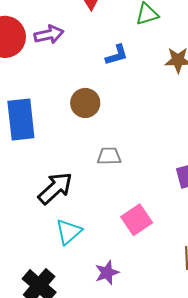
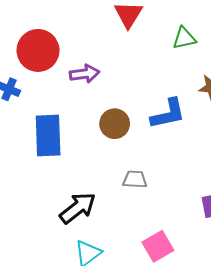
purple arrow: (49, 34) -> (85, 74), moved
blue L-shape: (117, 55) -> (168, 114), moved, size x1.5

